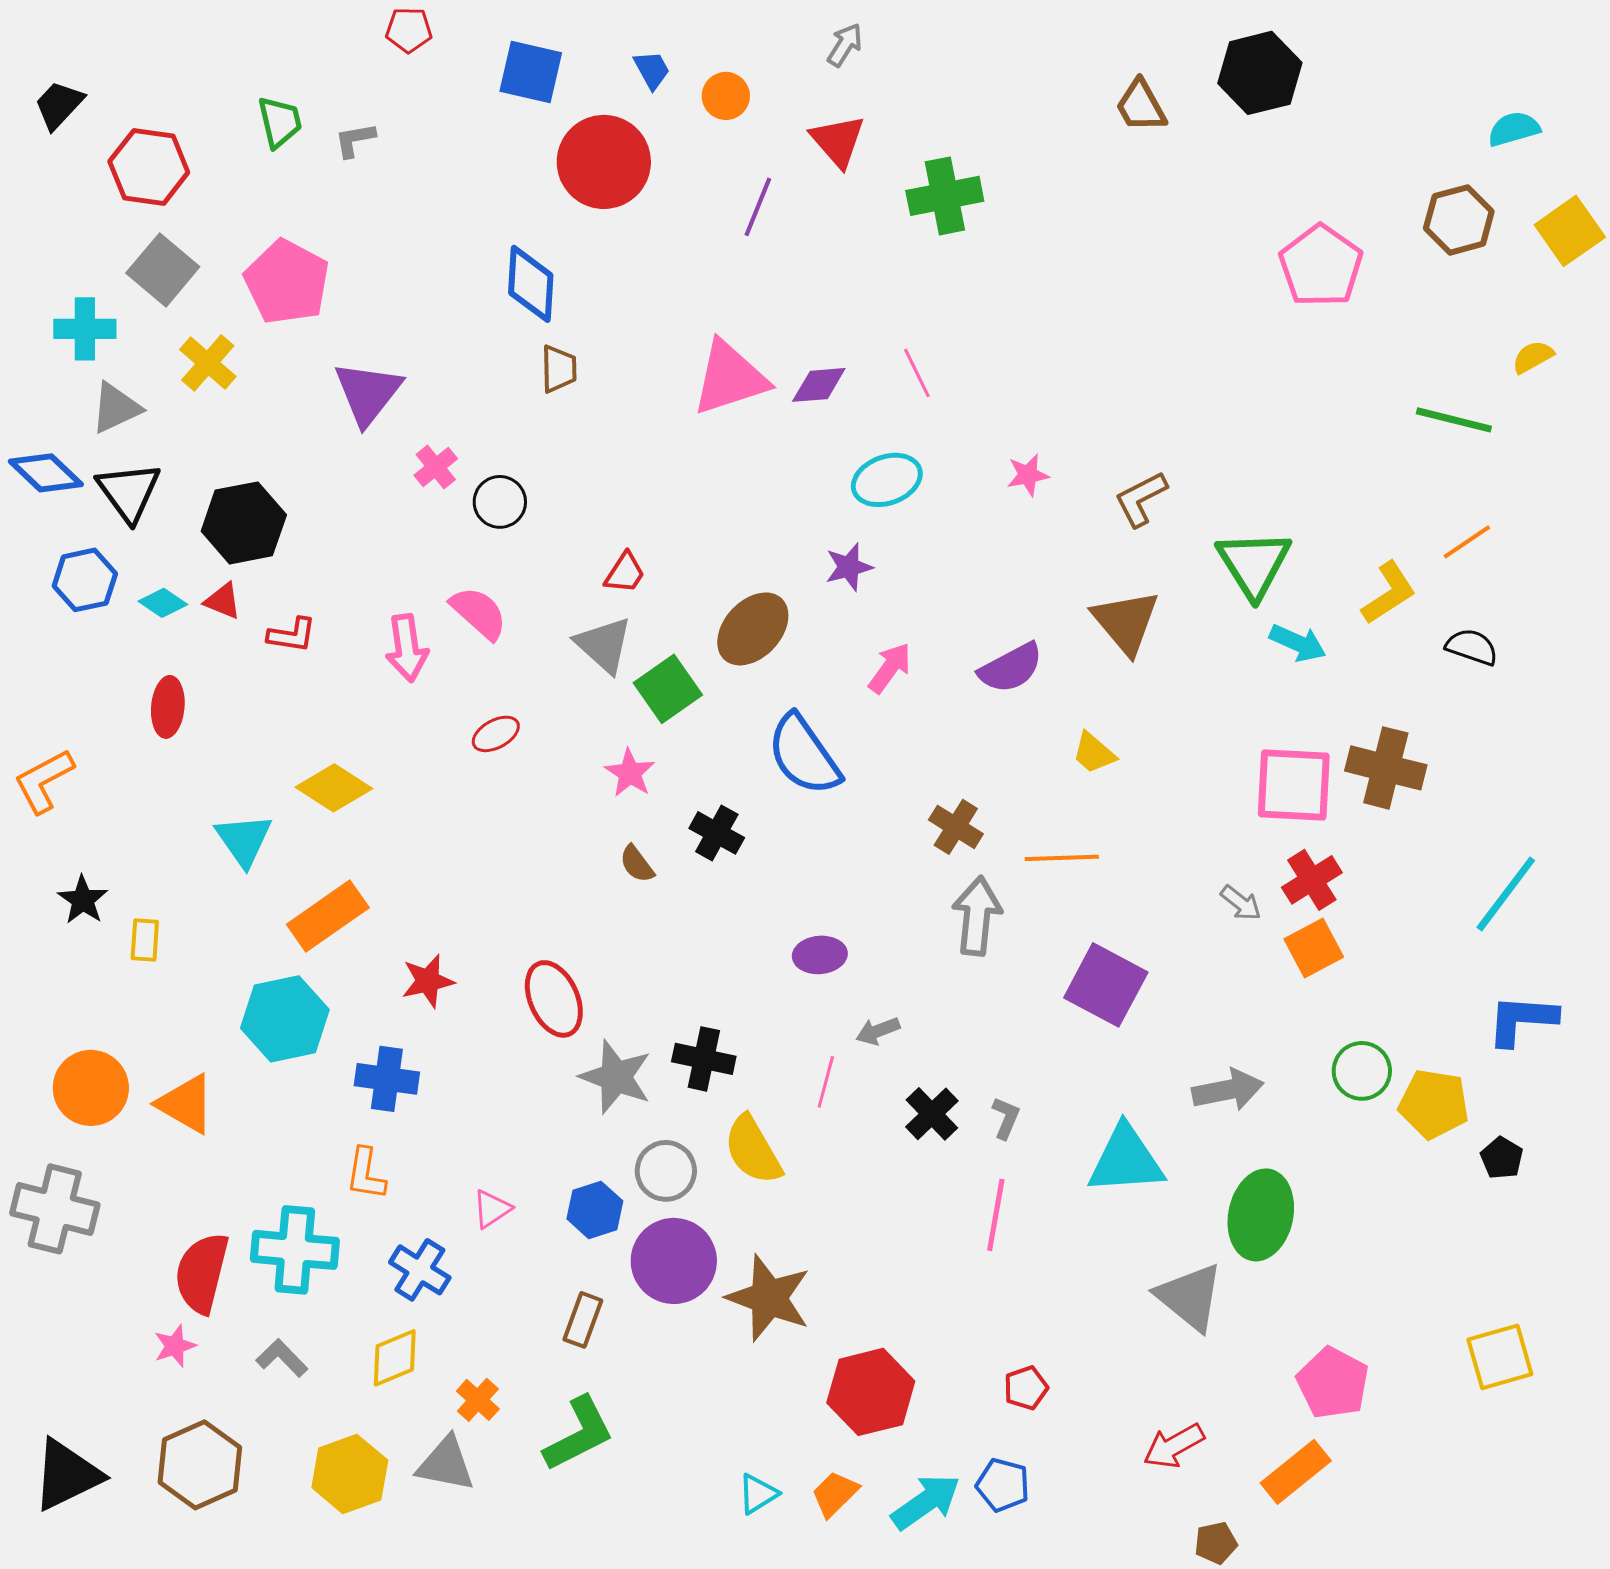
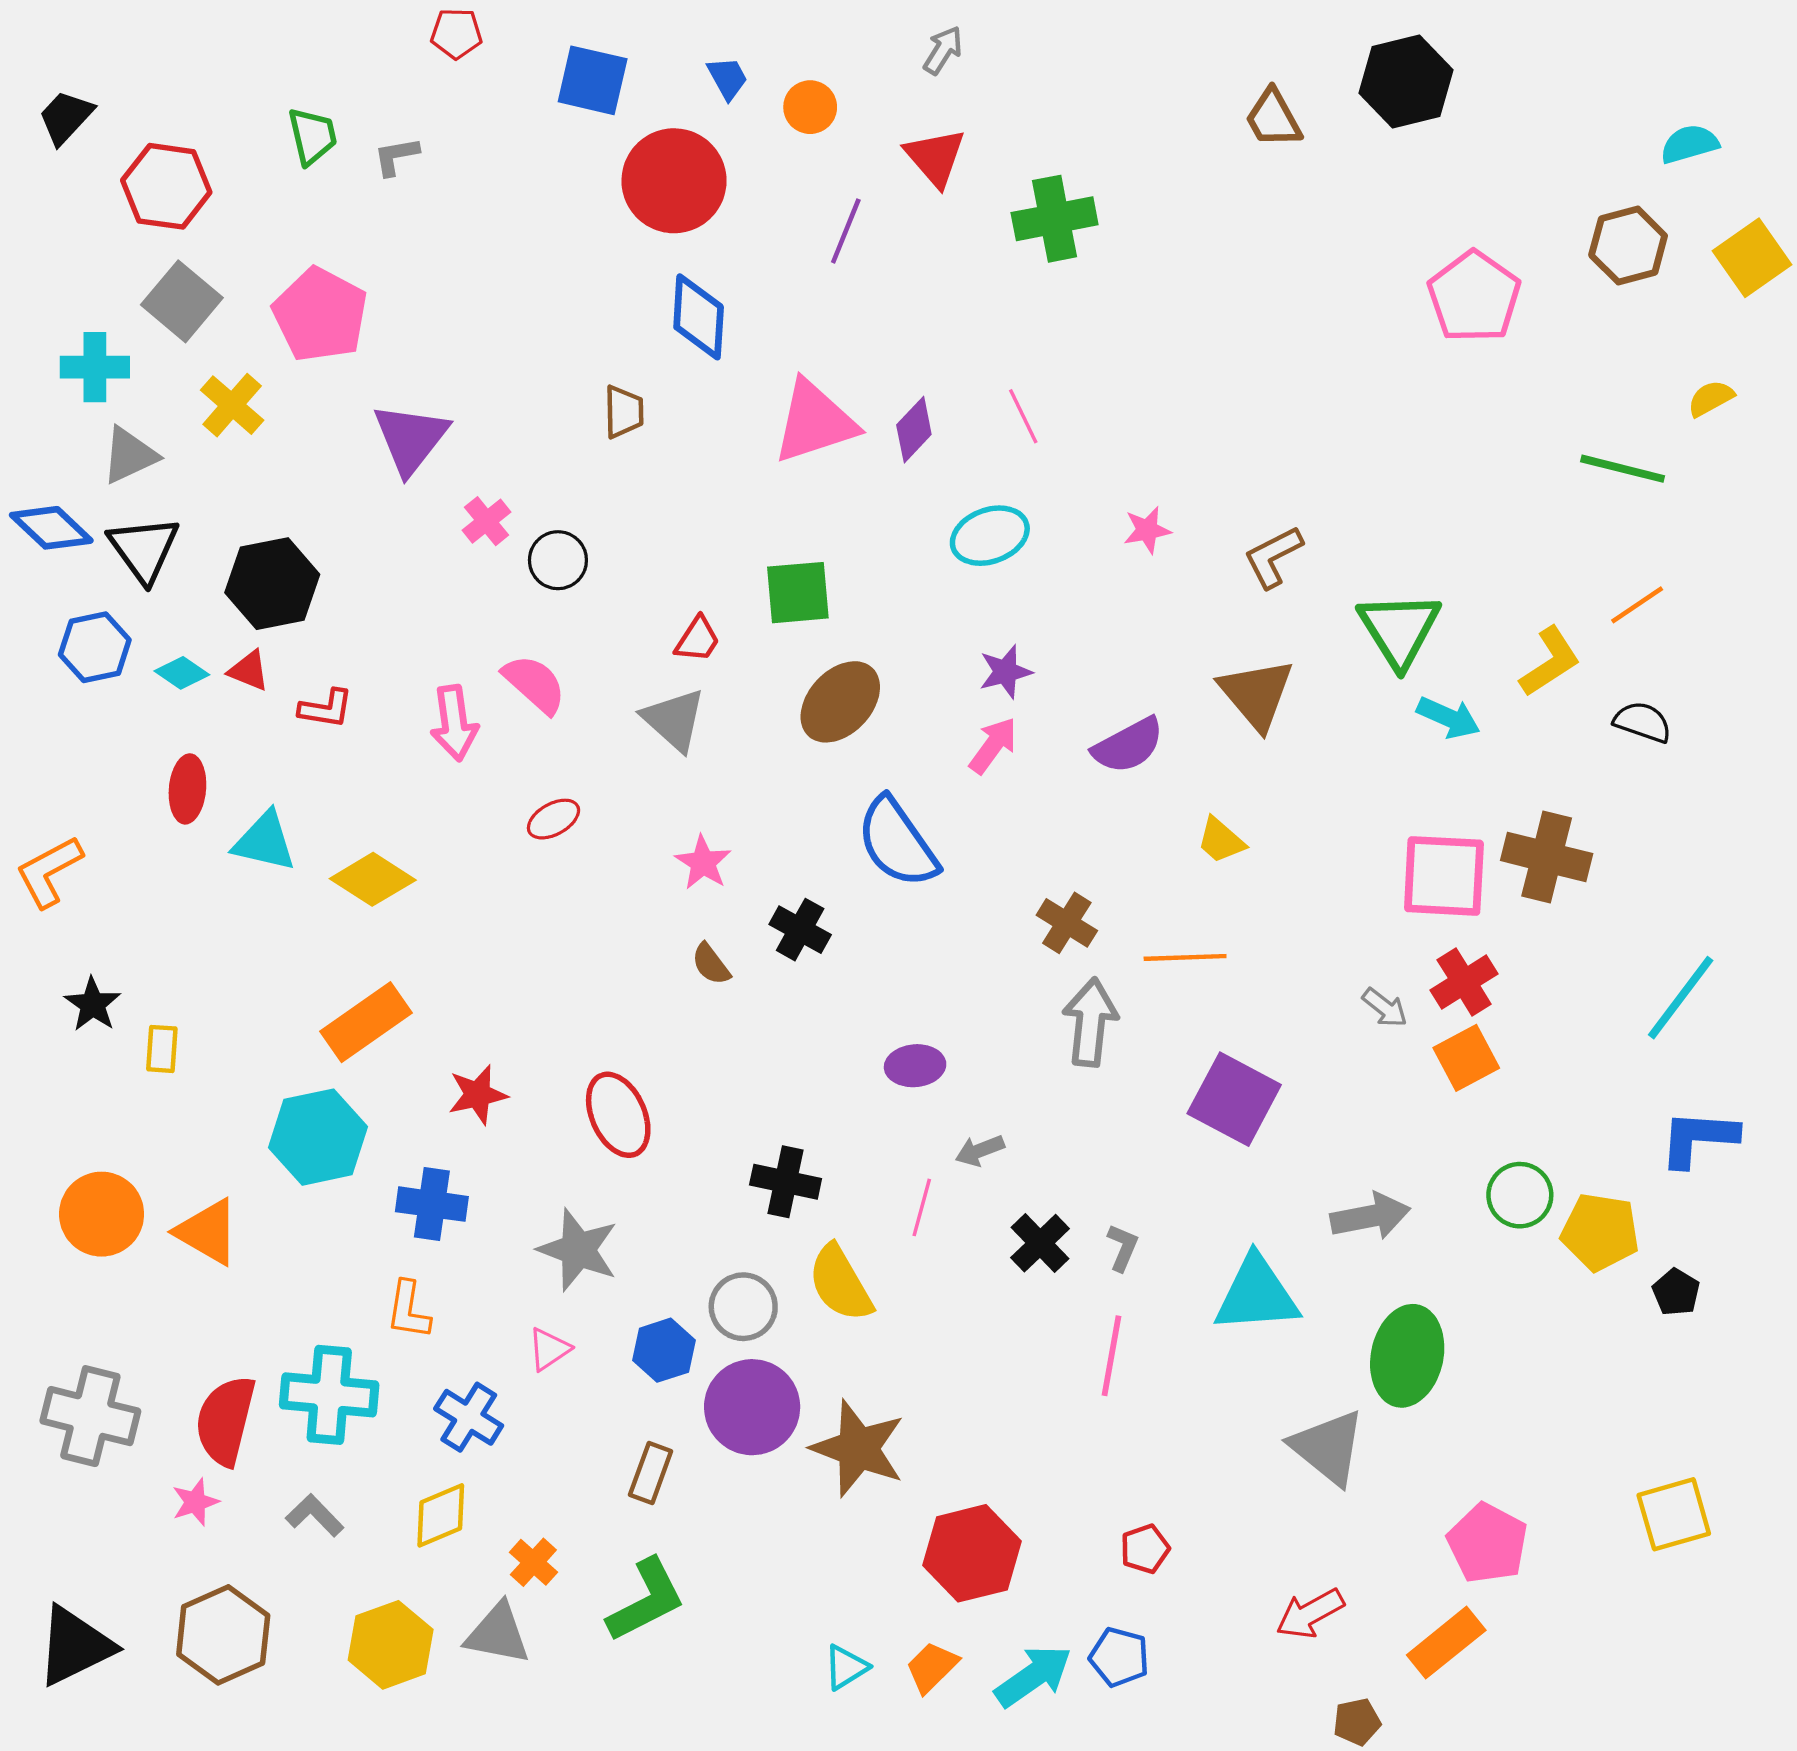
blue diamond: (531, 284) -> (699, 317), moved
purple diamond: (819, 385) -> (914, 430), turned -42
purple star: (849, 567) -> (1005, 672), moved
green square: (668, 689) -> (798, 593), moved, turned 30
cyan triangle: (244, 840) -> (264, 841), moved, turned -42
gray star: (616, 1077) -> (578, 1250), moved
gray cross: (55, 1209) -> (90, 1416), moved

